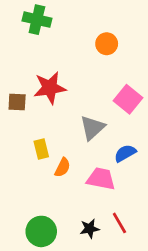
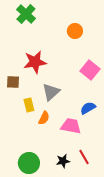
green cross: (37, 20) -> (26, 14), turned 30
brown square: (17, 102) -> (13, 82), moved
gray triangle: (92, 128) -> (51, 92), moved

